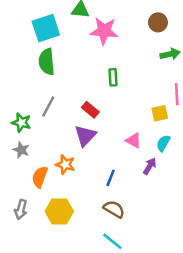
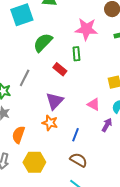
pink star: (104, 31) -> (86, 29), moved
green semicircle: (47, 62) -> (43, 43), moved, turned 50
red rectangle: (90, 110) -> (60, 69), moved
orange star: (65, 164) -> (50, 123), moved

